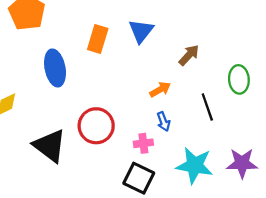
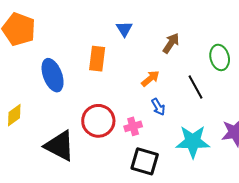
blue triangle: (141, 31) -> (124, 29), size x0.7
orange rectangle: (98, 39) -> (97, 59), moved
pink cross: (143, 143) -> (133, 126), moved

